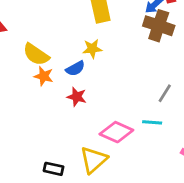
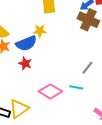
blue semicircle: (75, 68) -> (26, 43), size x1.5
yellow triangle: (94, 160) -> (19, 109), moved

